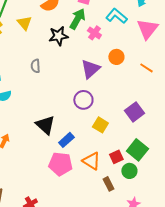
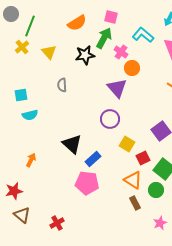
yellow triangle: (24, 23) -> (49, 52), moved
orange circle: (116, 57) -> (132, 68), moved
purple triangle: (90, 69) -> (117, 88), turned -30
red square: (116, 157) -> (143, 158), moved
orange triangle: (91, 161) -> (133, 180), moved

